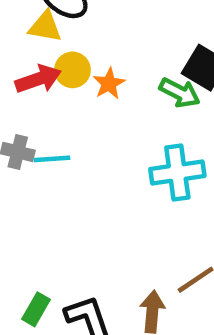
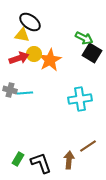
orange star: (109, 84) -> (50, 60), size x1.6
green arrow: (180, 93) -> (84, 38), moved

